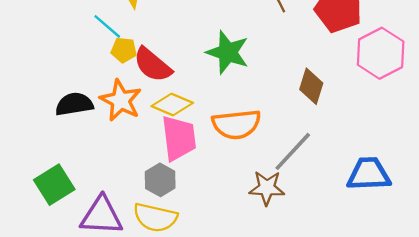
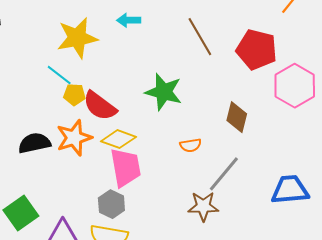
orange star: (121, 100) -> (74, 138), turned 30
orange semicircle: (236, 124) -> (191, 145), moved, size x0.5

